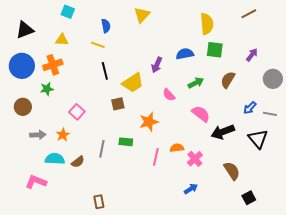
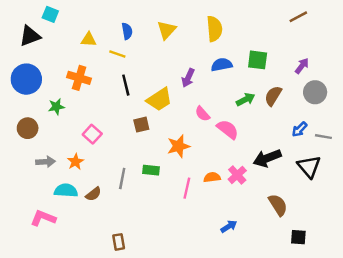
cyan square: (68, 12) -> (50, 14), moved
yellow triangle: (142, 15) -> (167, 30), moved
yellow semicircle: (207, 24) -> (214, 29), moved
yellow triangle: (62, 40) -> (89, 40), moved
orange cross: (53, 65) -> (79, 78), moved, turned 36
gray circle: (273, 79) -> (315, 92), moved
green arrow: (196, 83) -> (246, 99), moved
pink semicircle: (201, 114) -> (228, 129), moved
pink cross: (195, 159) -> (237, 175), moved
black square: (249, 198) -> (298, 237), turned 32

